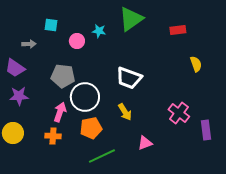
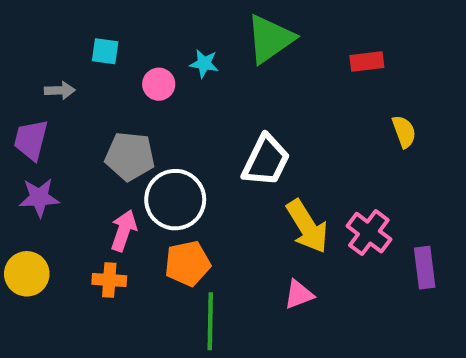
purple trapezoid: (15, 68) -> (31, 140), turned 70
white trapezoid: (129, 78) -> (266, 160), turned -84
yellow arrow: (125, 112) -> (307, 226), moved, size x1.5
green line: (102, 156) -> (210, 321), turned -64

